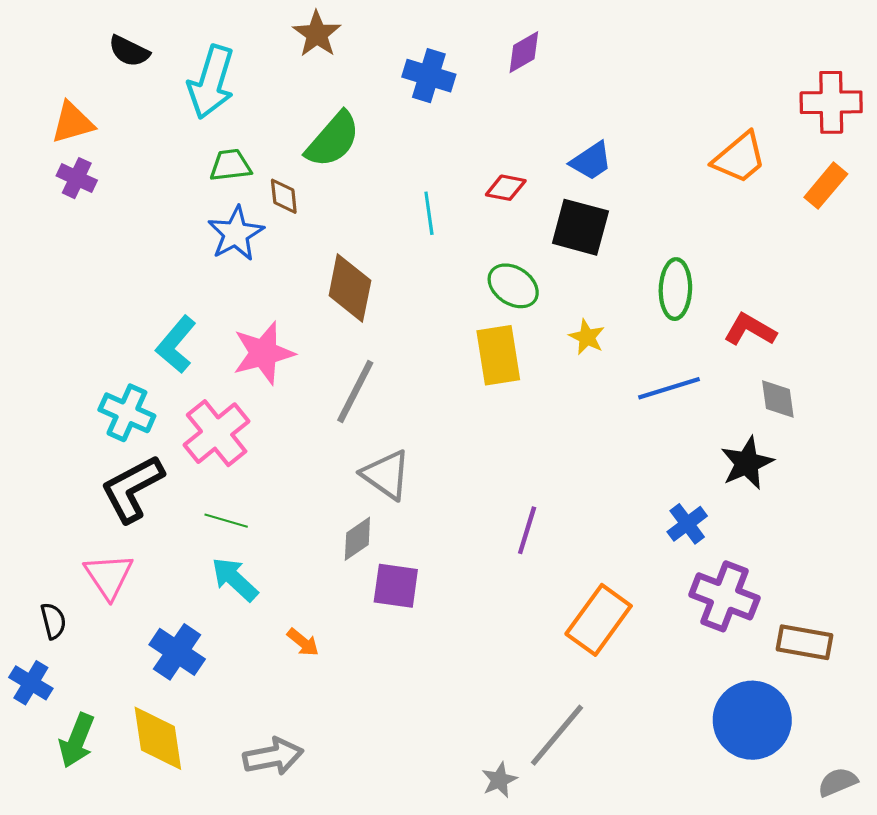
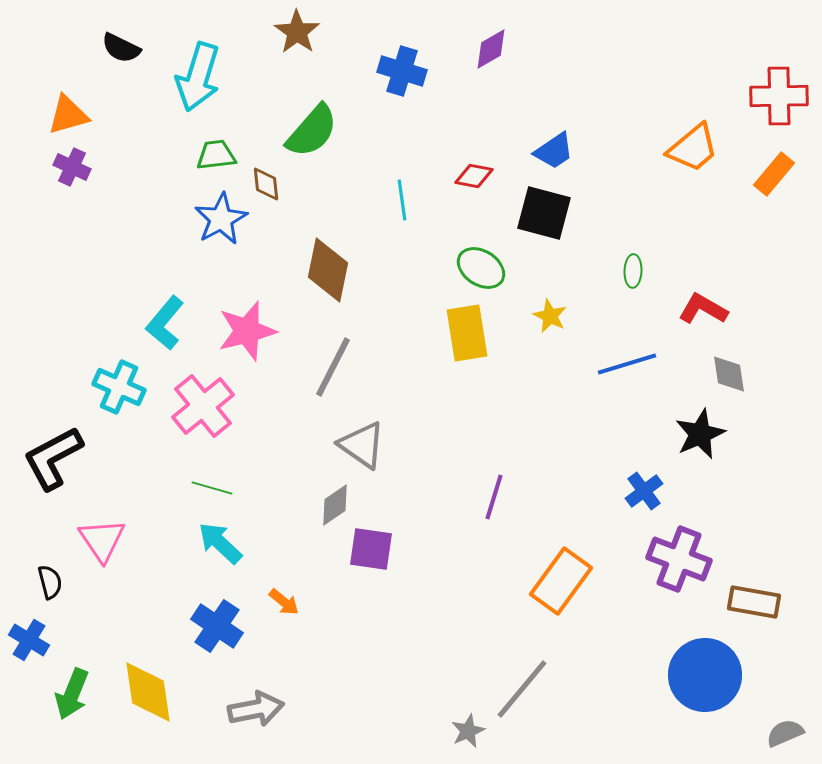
green ellipse: (675, 289) -> (633, 271), size x0.6
black L-shape: (132, 489) -> (53, 458), moved
blue cross: (177, 652) -> (217, 626), moved

